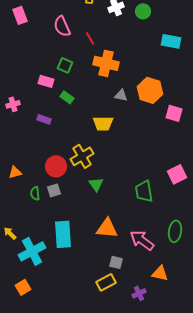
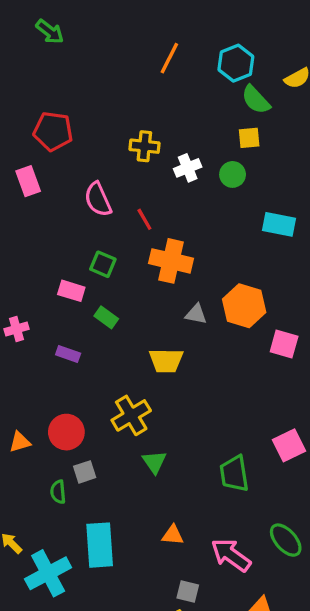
red circle: (56, 166) -> (66, 432), moved
green semicircle: (35, 193) -> (58, 492), moved
orange triangle: (107, 228) -> (173, 535), size x0.6
green ellipse: (175, 231) -> (286, 540), turned -50

